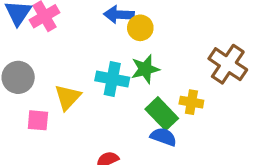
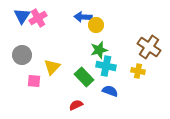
cyan cross: (112, 79) -> (106, 66), moved
yellow cross: (191, 102) -> (138, 71), moved
green rectangle: (162, 114) -> (84, 77), moved

